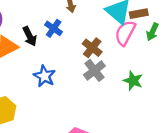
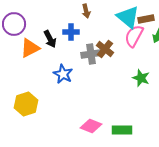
blue cross: (54, 28) -> (71, 32), turned -35
gray cross: (94, 70) -> (91, 54), moved, turned 30

